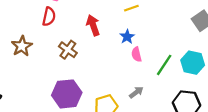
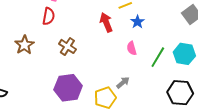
red arrow: (93, 25) -> (106, 22), moved
blue star: (127, 37) -> (137, 22), moved
gray arrow: (136, 92) -> (123, 83), moved

